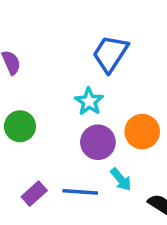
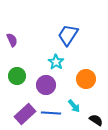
purple circle: (98, 142) -> (46, 85), moved
purple rectangle: (34, 194) -> (25, 114), size x1.5

